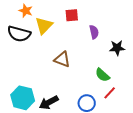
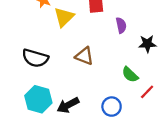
black semicircle: (19, 34) -> (35, 58), moved
red line: (110, 93) -> (147, 92), moved

